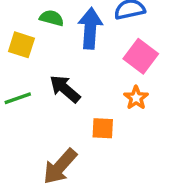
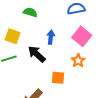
blue arrow: (90, 28) -> (51, 37), moved, size x0.6
yellow square: (21, 45) -> (13, 36), moved

